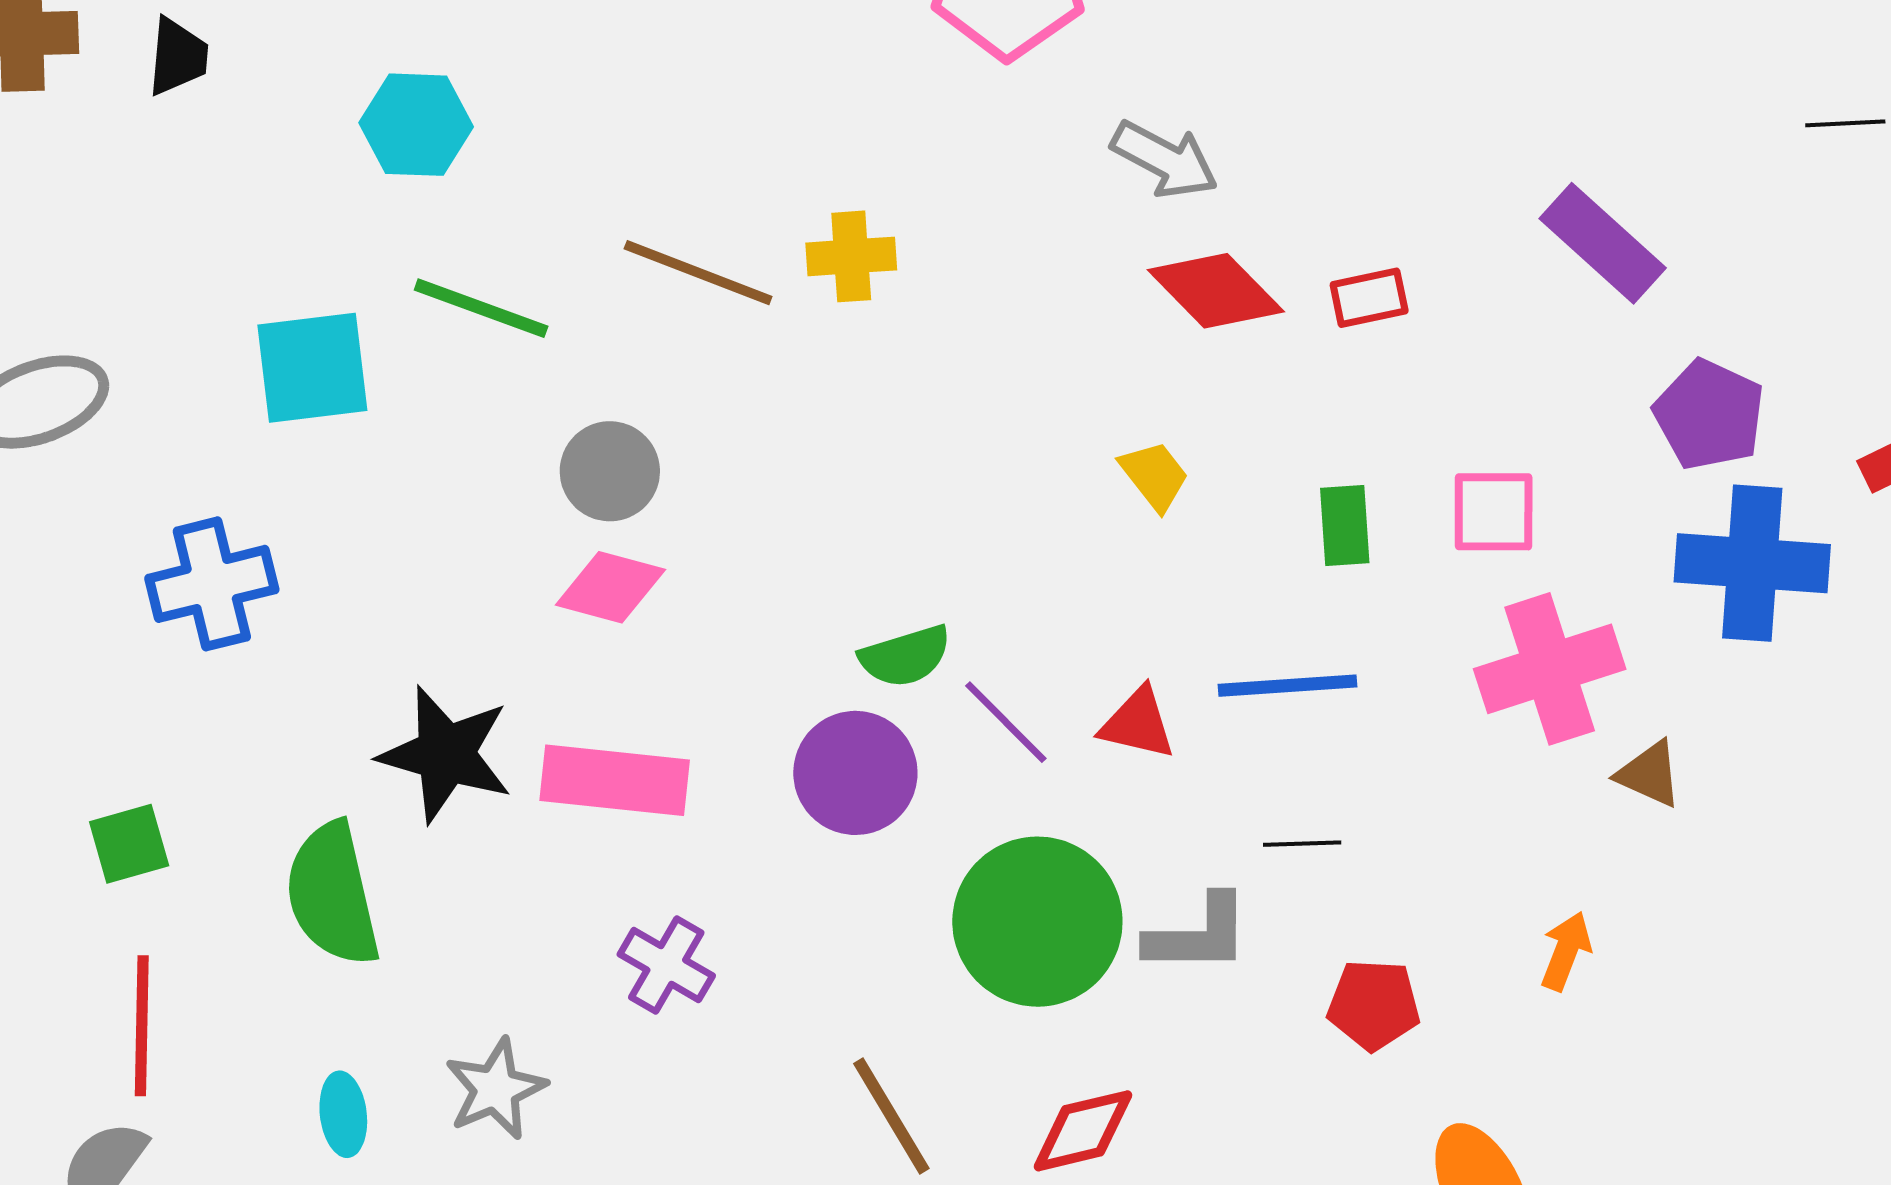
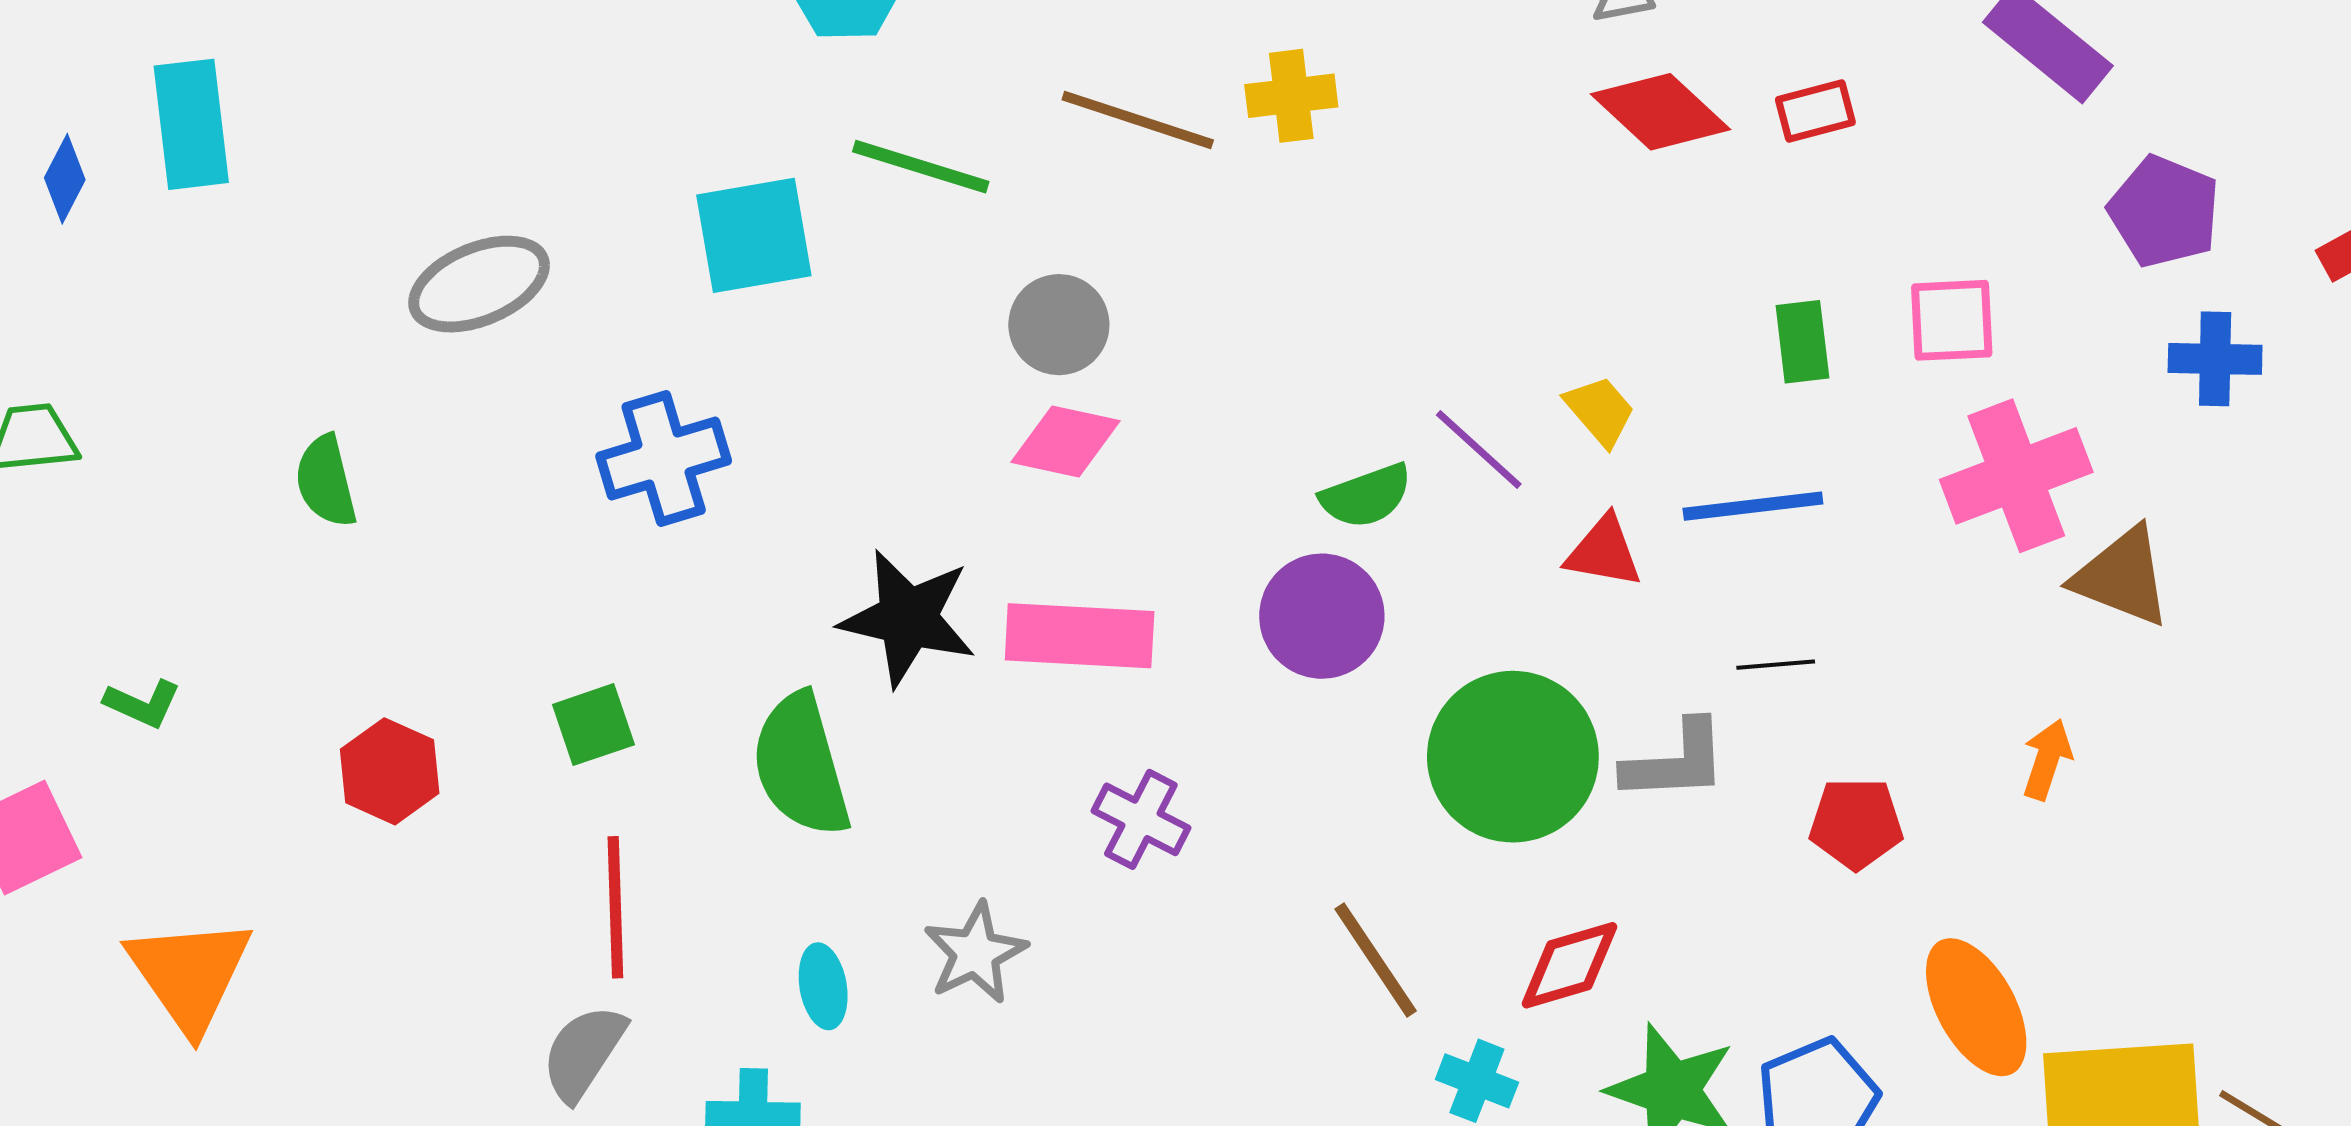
yellow trapezoid: (1154, 476) -> (1600, 411), moved
blue cross: (1752, 563) -> (2215, 359), size x0.6
purple line: (1006, 722) -> (1479, 450), moved
brown triangle: (1649, 774) -> (2122, 577), size x1.5

